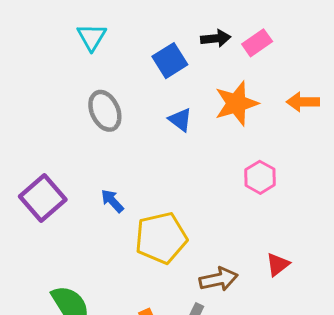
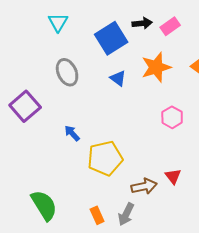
blue square: (170, 61) -> (111, 38), size x1.4
purple square: (43, 198) -> (25, 106), moved
red triangle: (278, 264) -> (173, 176), moved, turned -30

